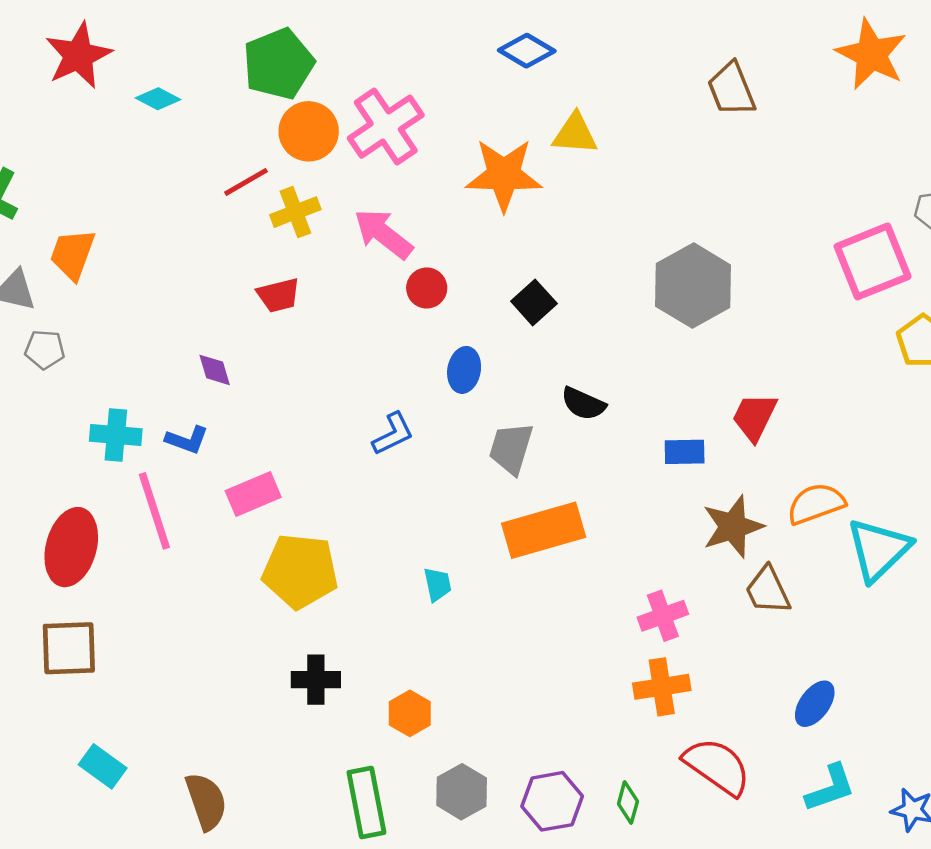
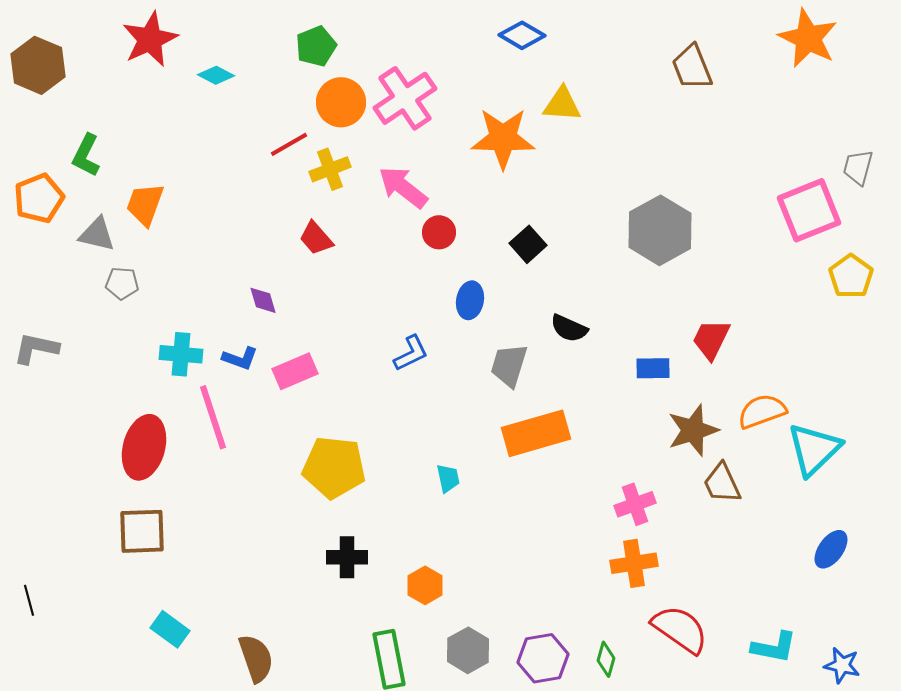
green pentagon: (278, 64) -> (316, 46), size x0.7
red trapezoid: (278, 295) -> (316, 238), turned 63
pink rectangle: (253, 494) -> (295, 371), moved
blue ellipse: (815, 704) -> (831, 549), moved
cyan L-shape: (830, 788) -> (774, 647), turned 30

